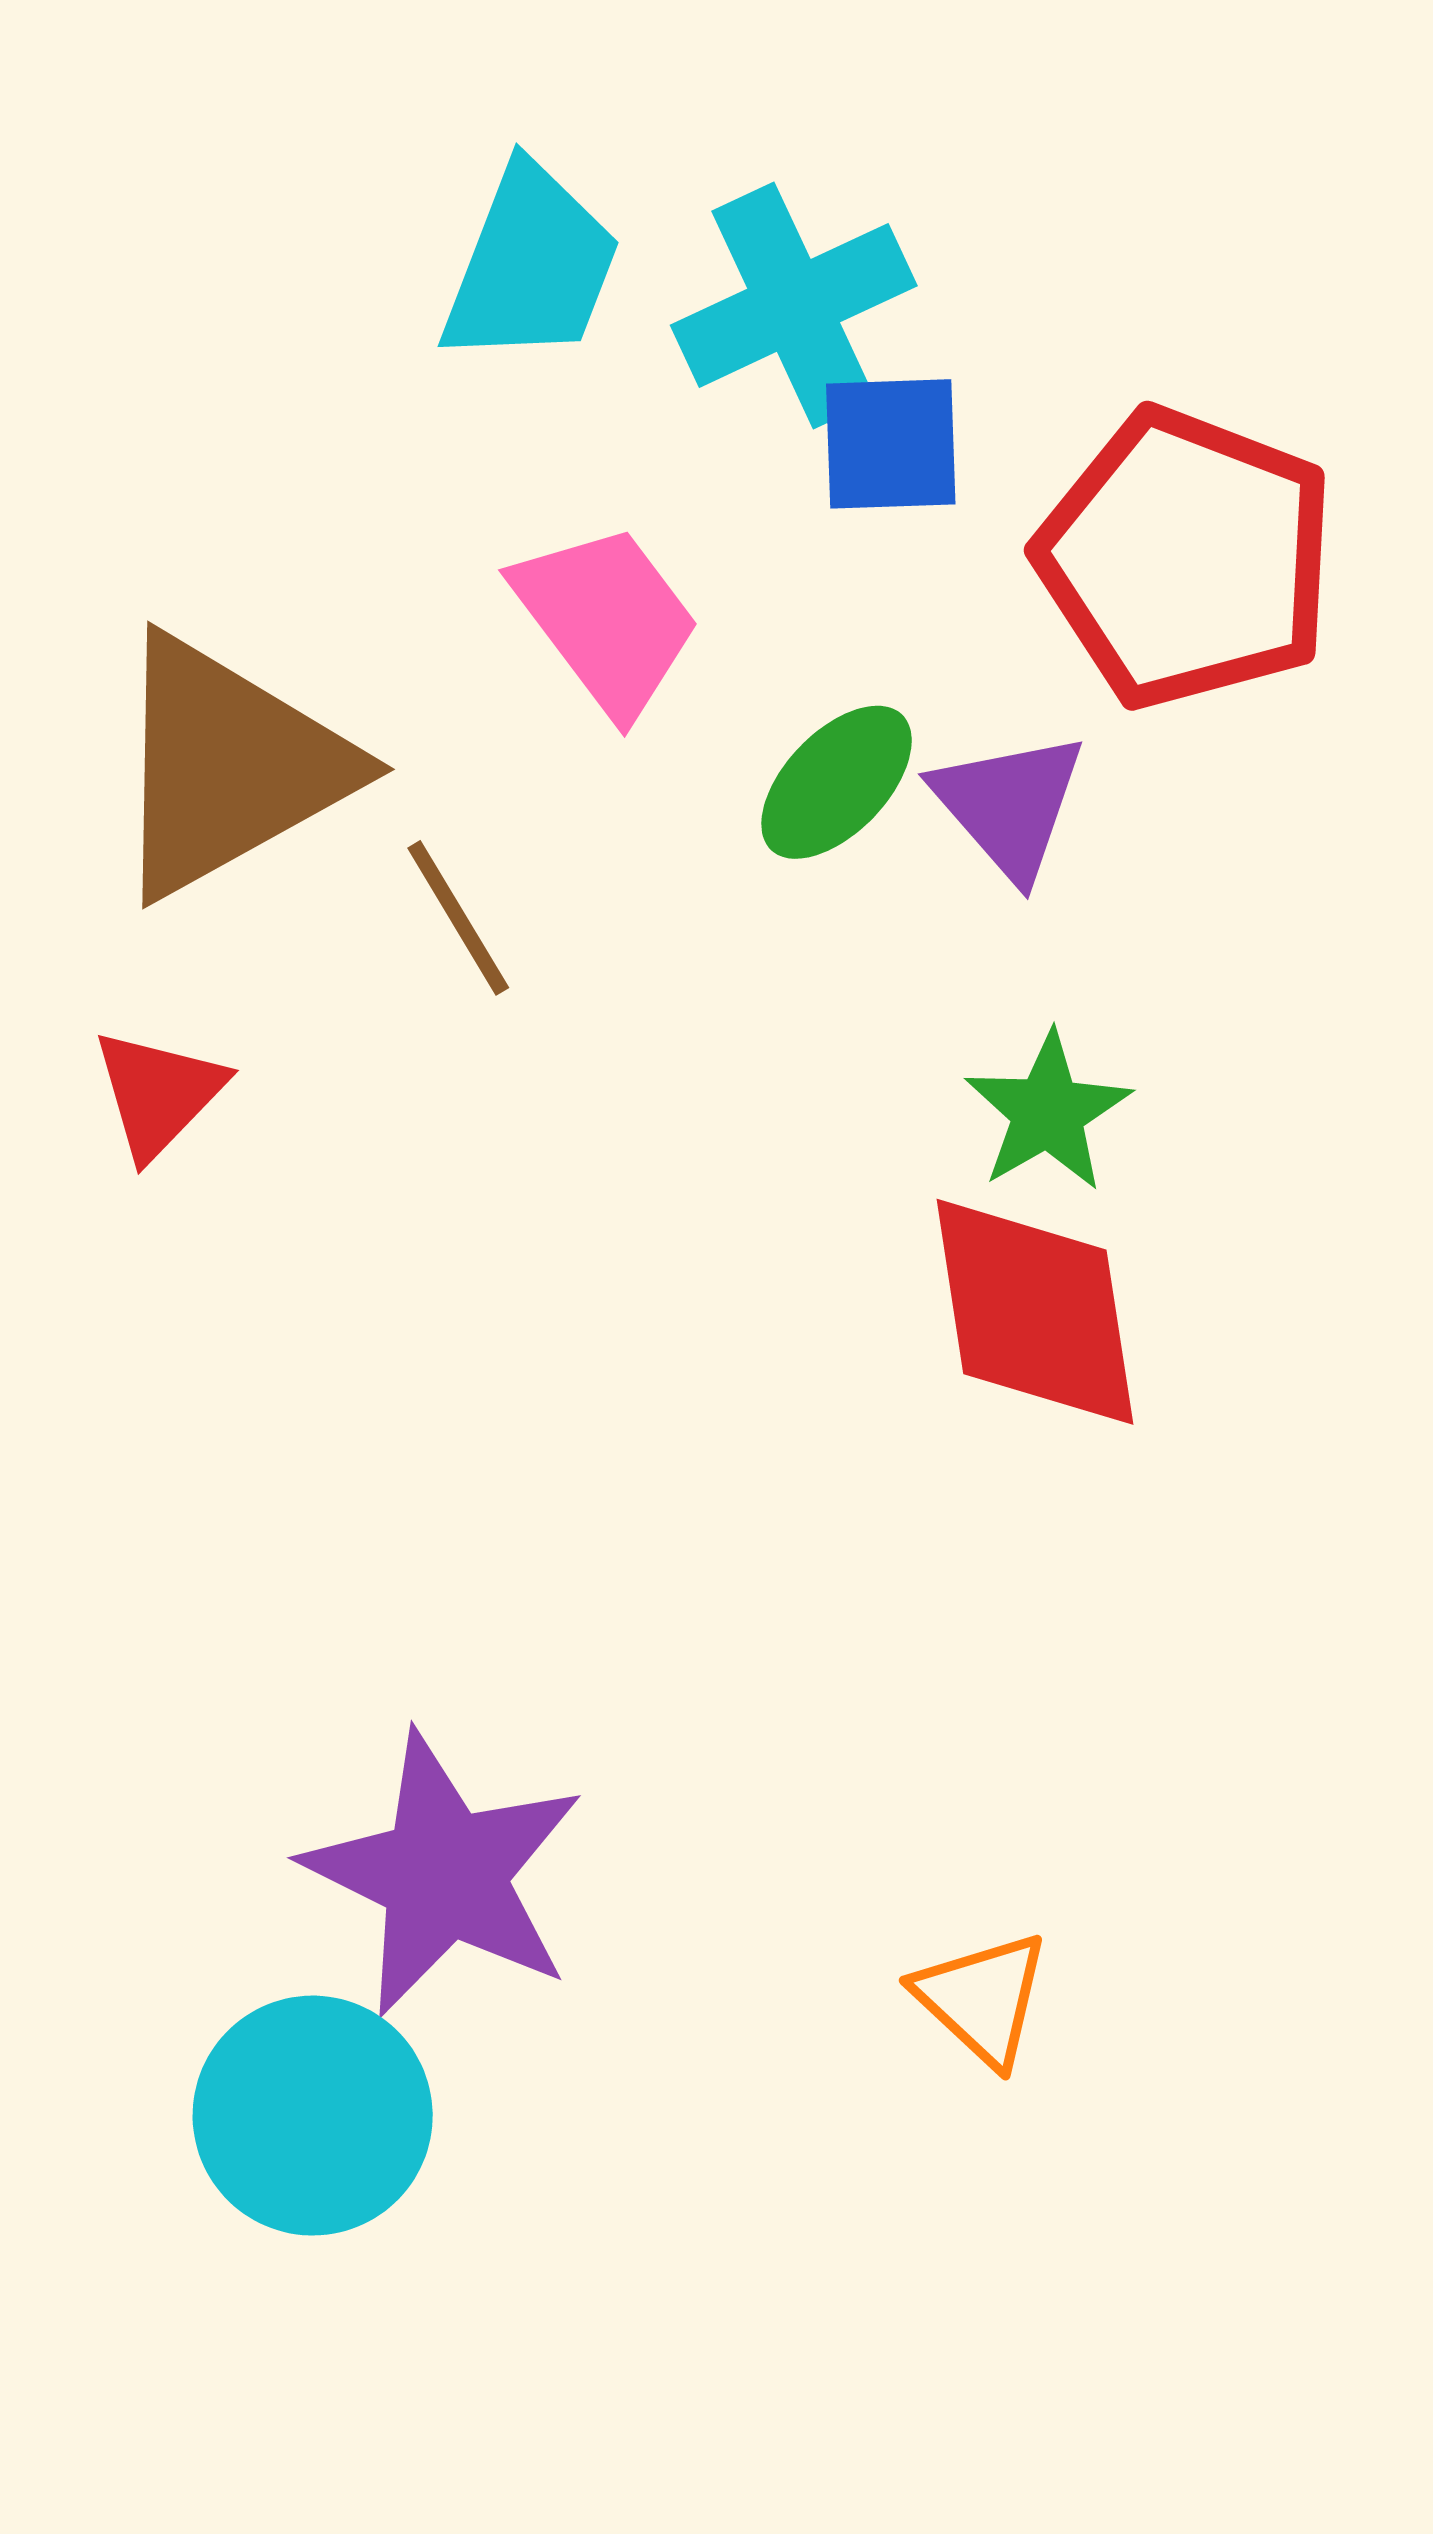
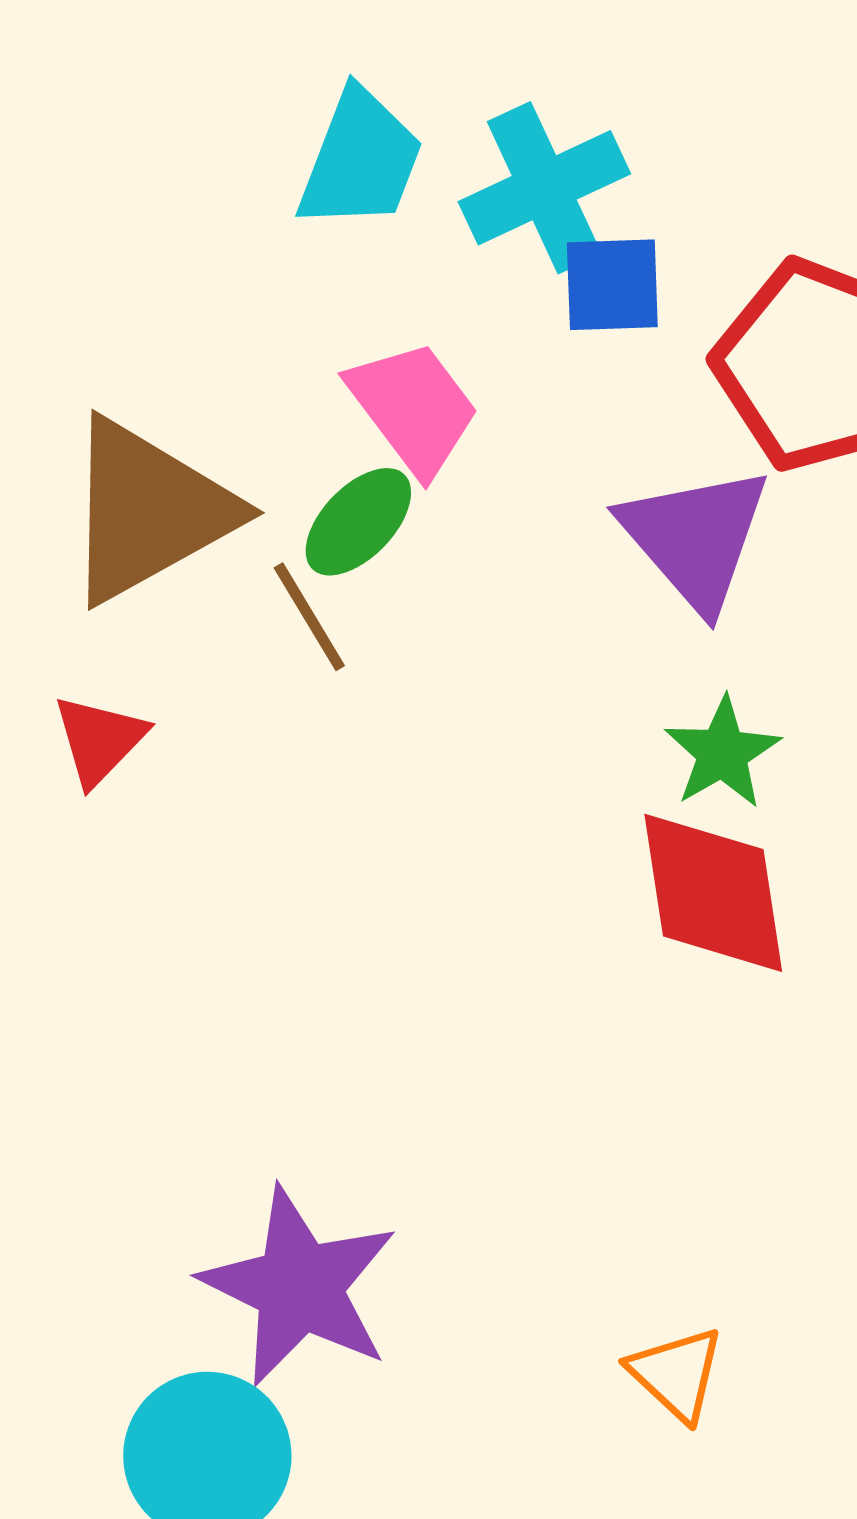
green ellipse: (837, 782) -> (358, 522), moved
purple triangle: (1009, 805) -> (695, 538), size x1.4

